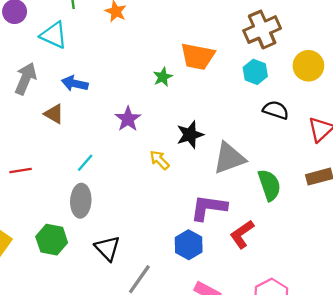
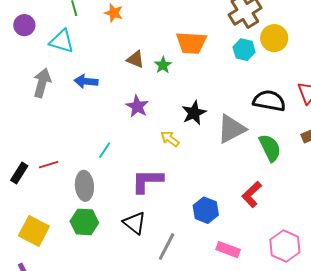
yellow circle: (308, 66) -> (274, 38), moved
black semicircle: (276, 110) -> (269, 101), moved, size x1.4
brown triangle: (54, 114) -> (135, 59), moved
gray ellipse: (81, 201) -> (84, 186), moved
purple L-shape: (209, 208) -> (147, 181), moved

